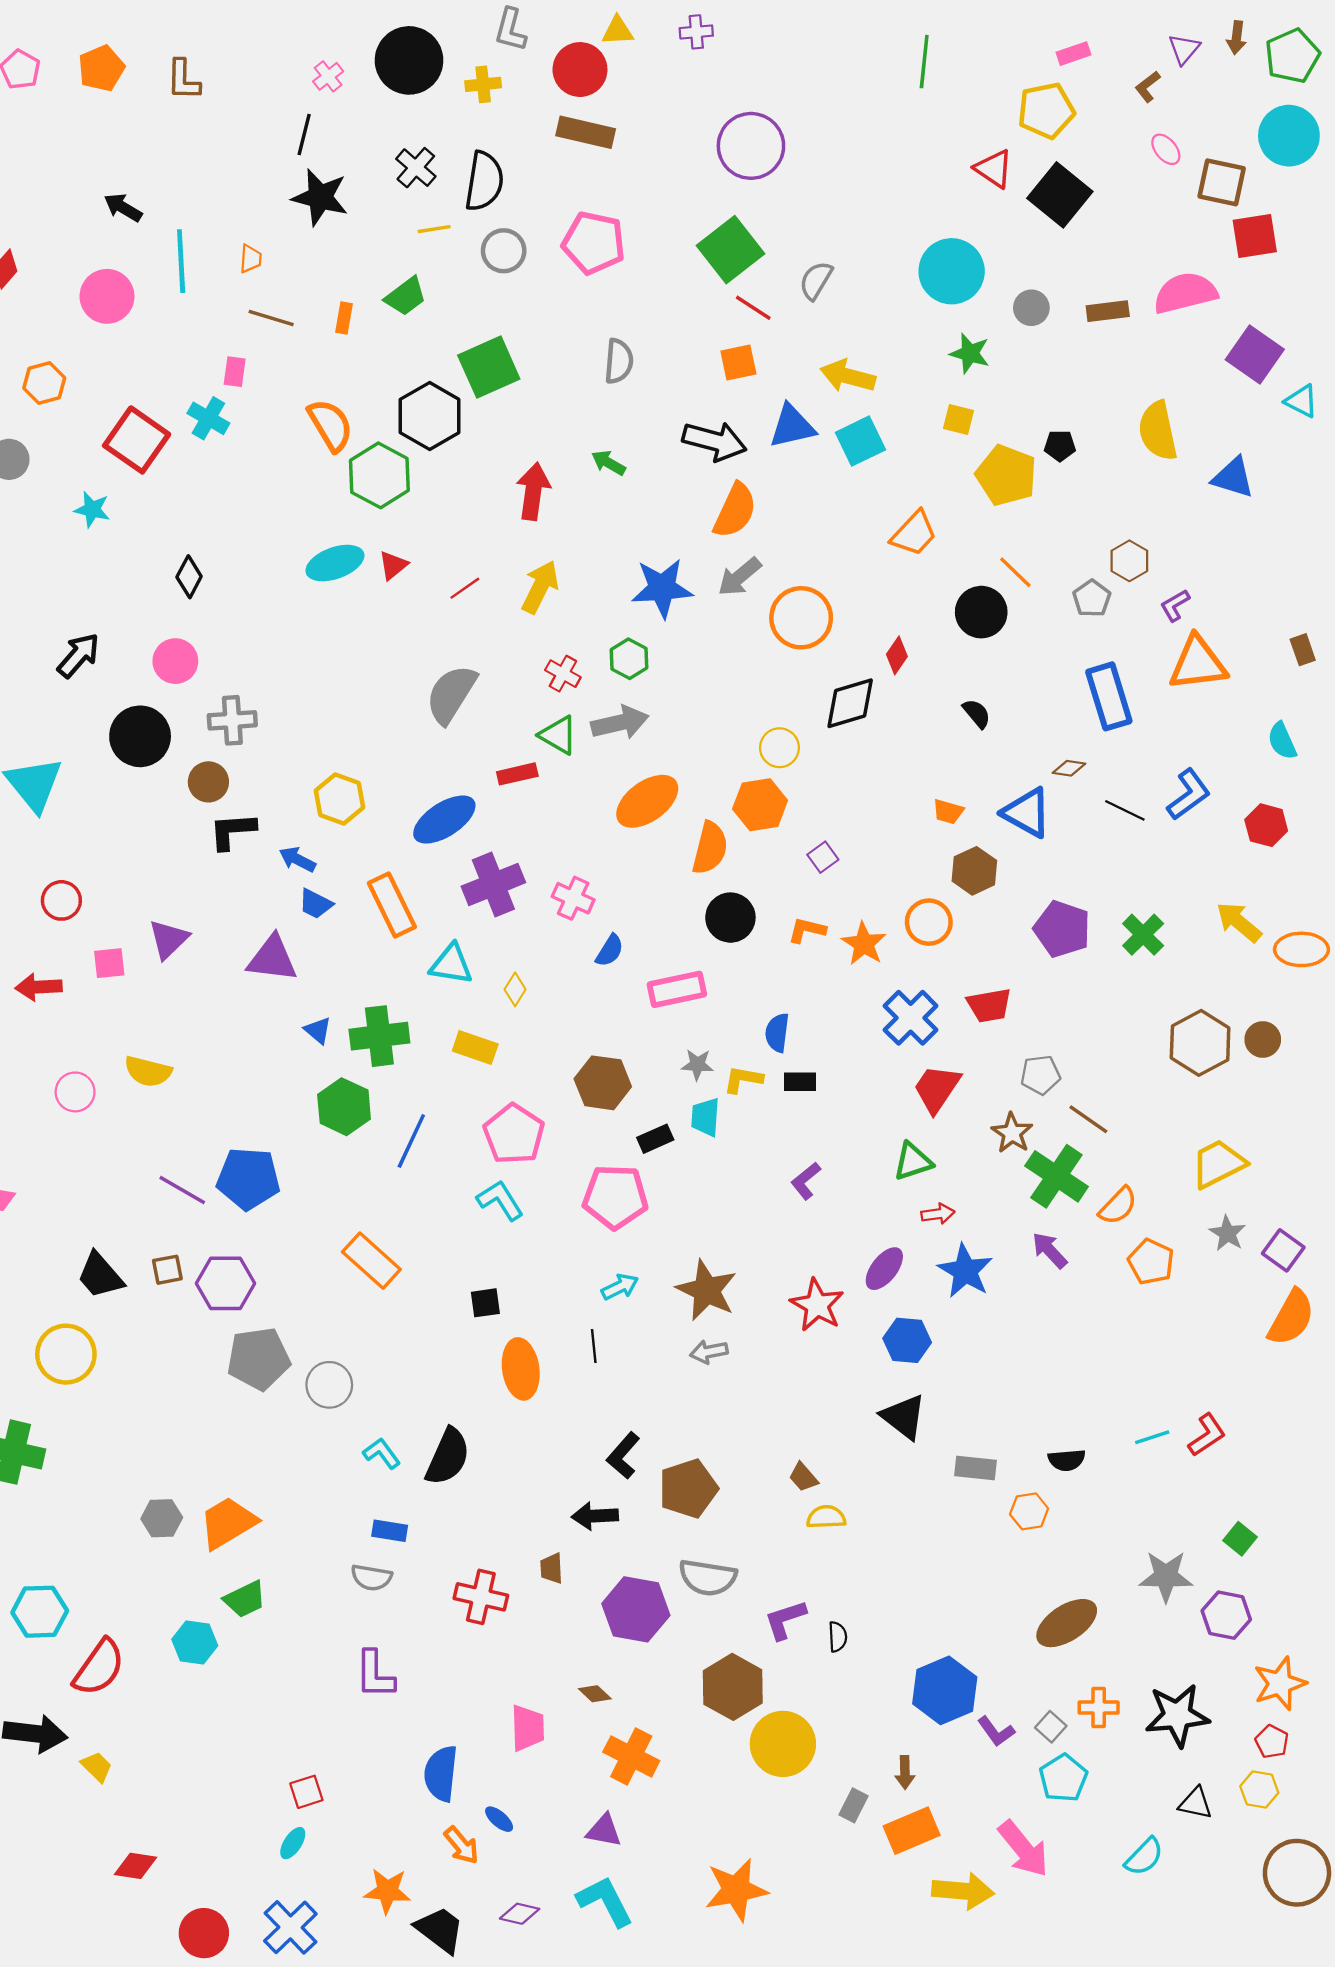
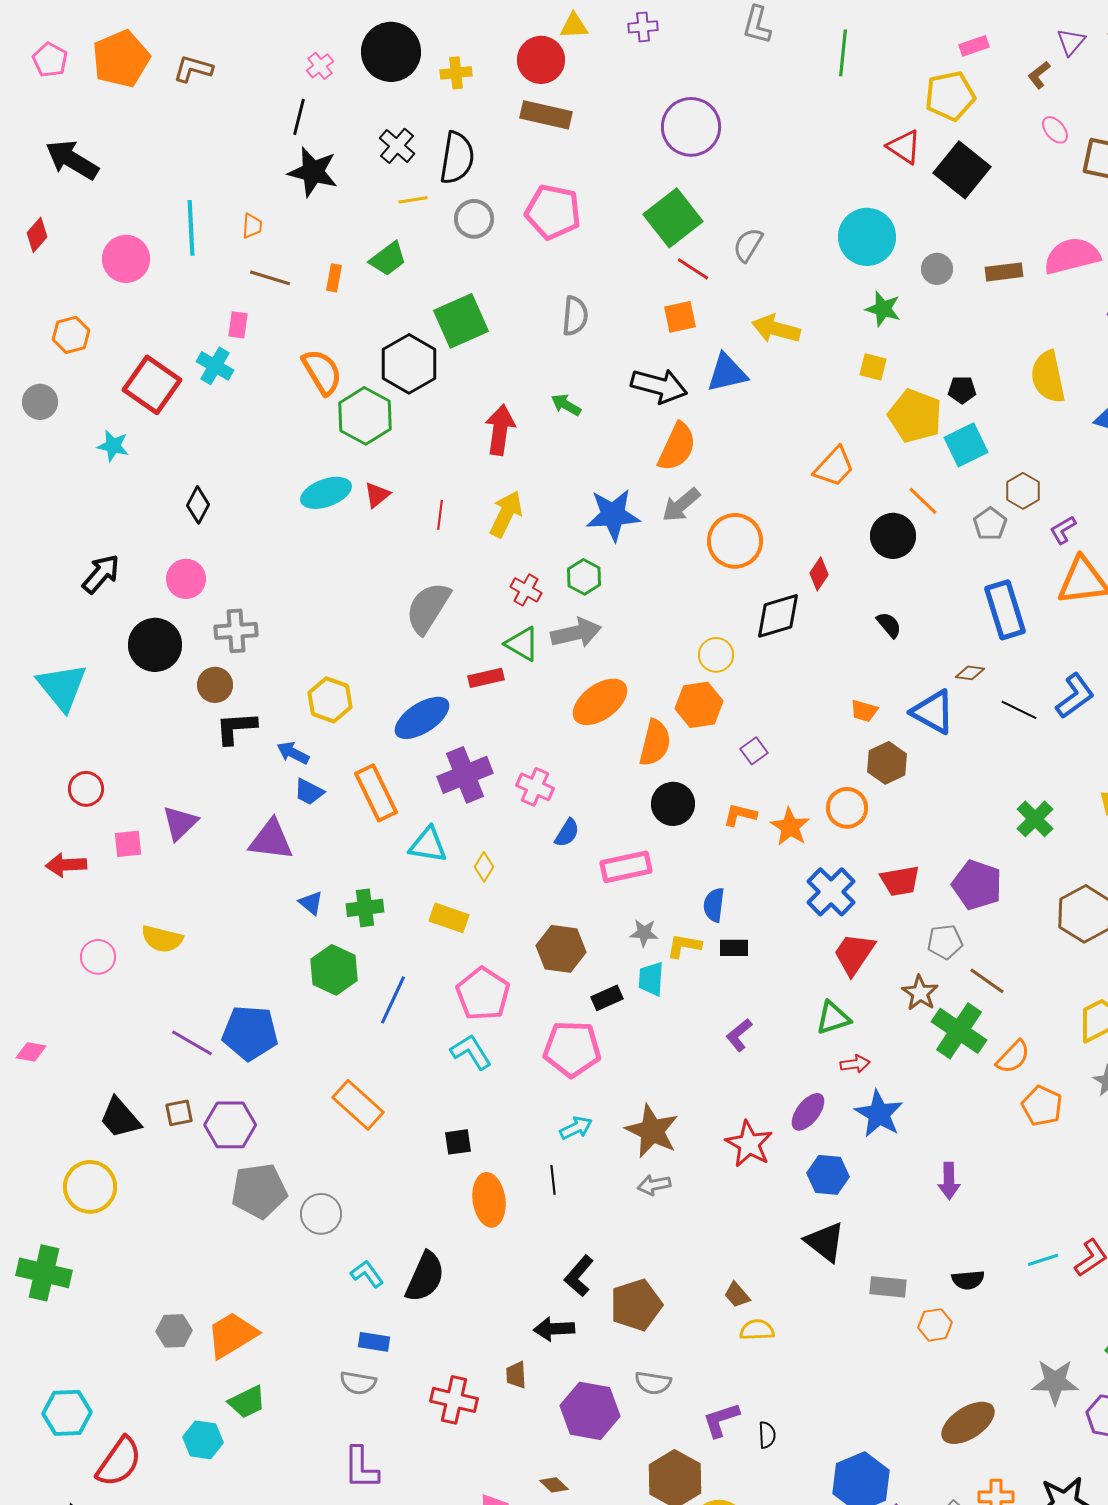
gray L-shape: (510, 30) -> (757, 25), moved
orange pentagon: (101, 68) -> (121, 59), size x1.4
brown L-shape: (183, 80) -> (193, 69), turned 105
black arrow: (123, 207) -> (72, 160), moved, size x1.6
cyan square: (860, 441) -> (966, 445), moved
red line: (465, 588) -> (440, 515), turned -48
purple pentagon: (1062, 929) -> (977, 885), moved
green cross: (379, 1036) -> (365, 908), size x0.7
purple arrow: (1050, 1250) -> (949, 1181), moved, turned -138
gray semicircle: (708, 1577) -> (653, 1383), size x0.7

